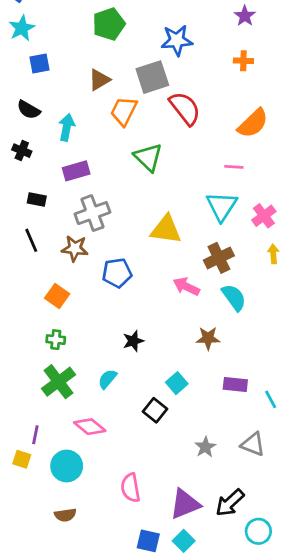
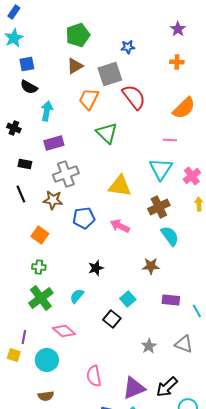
blue star: (177, 40) -> (128, 47), size x0.6
brown triangle: (99, 80) -> (75, 66), moved
black semicircle: (29, 110) -> (29, 87), moved
pink arrow: (186, 287) -> (120, 226), moved

